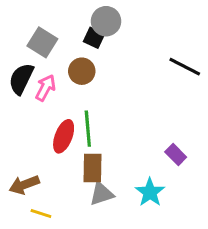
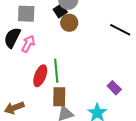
black square: (94, 38) -> (60, 11), turned 32
gray square: (42, 42) -> (26, 14), turned -30
brown circle: (82, 71) -> (69, 23), moved

